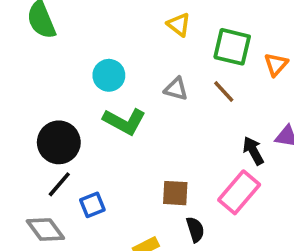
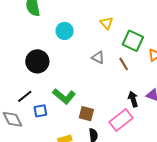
cyan circle: (109, 75) -> (65, 31), moved
green L-shape: (124, 121) -> (64, 96), moved
black circle: (59, 142) -> (37, 61), moved

